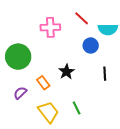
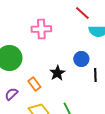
red line: (82, 18) -> (82, 13), moved
blue circle: (91, 45) -> (81, 59), moved

